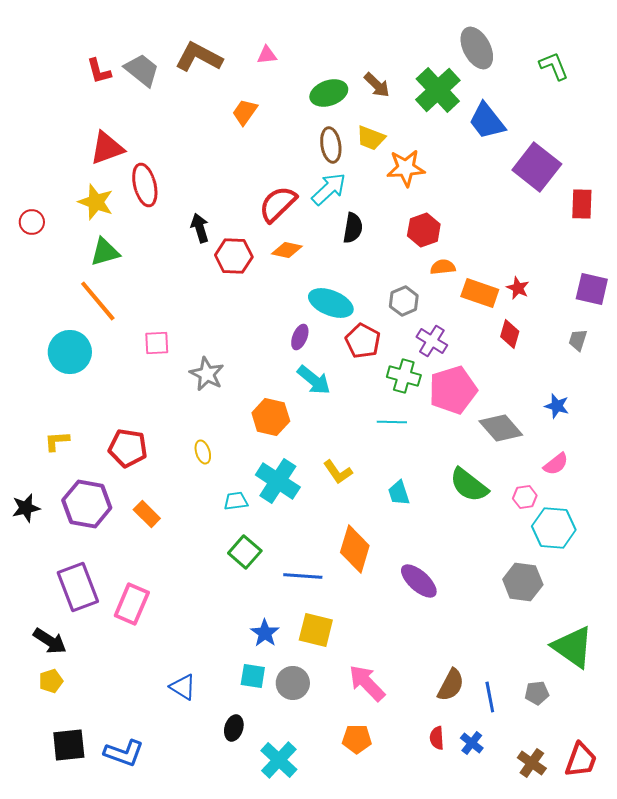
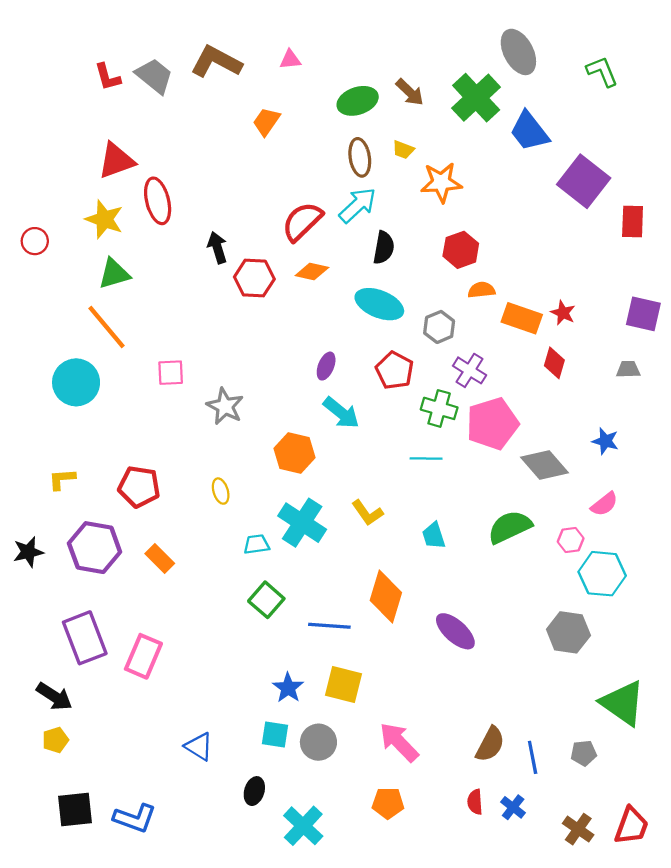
yellow trapezoid: (371, 138) -> (403, 150), size x0.7
cyan ellipse: (331, 303) -> (379, 304), moved
gray trapezoid: (578, 340) -> (628, 369), turned 70
green semicircle: (469, 485) -> (510, 527), turned 117

